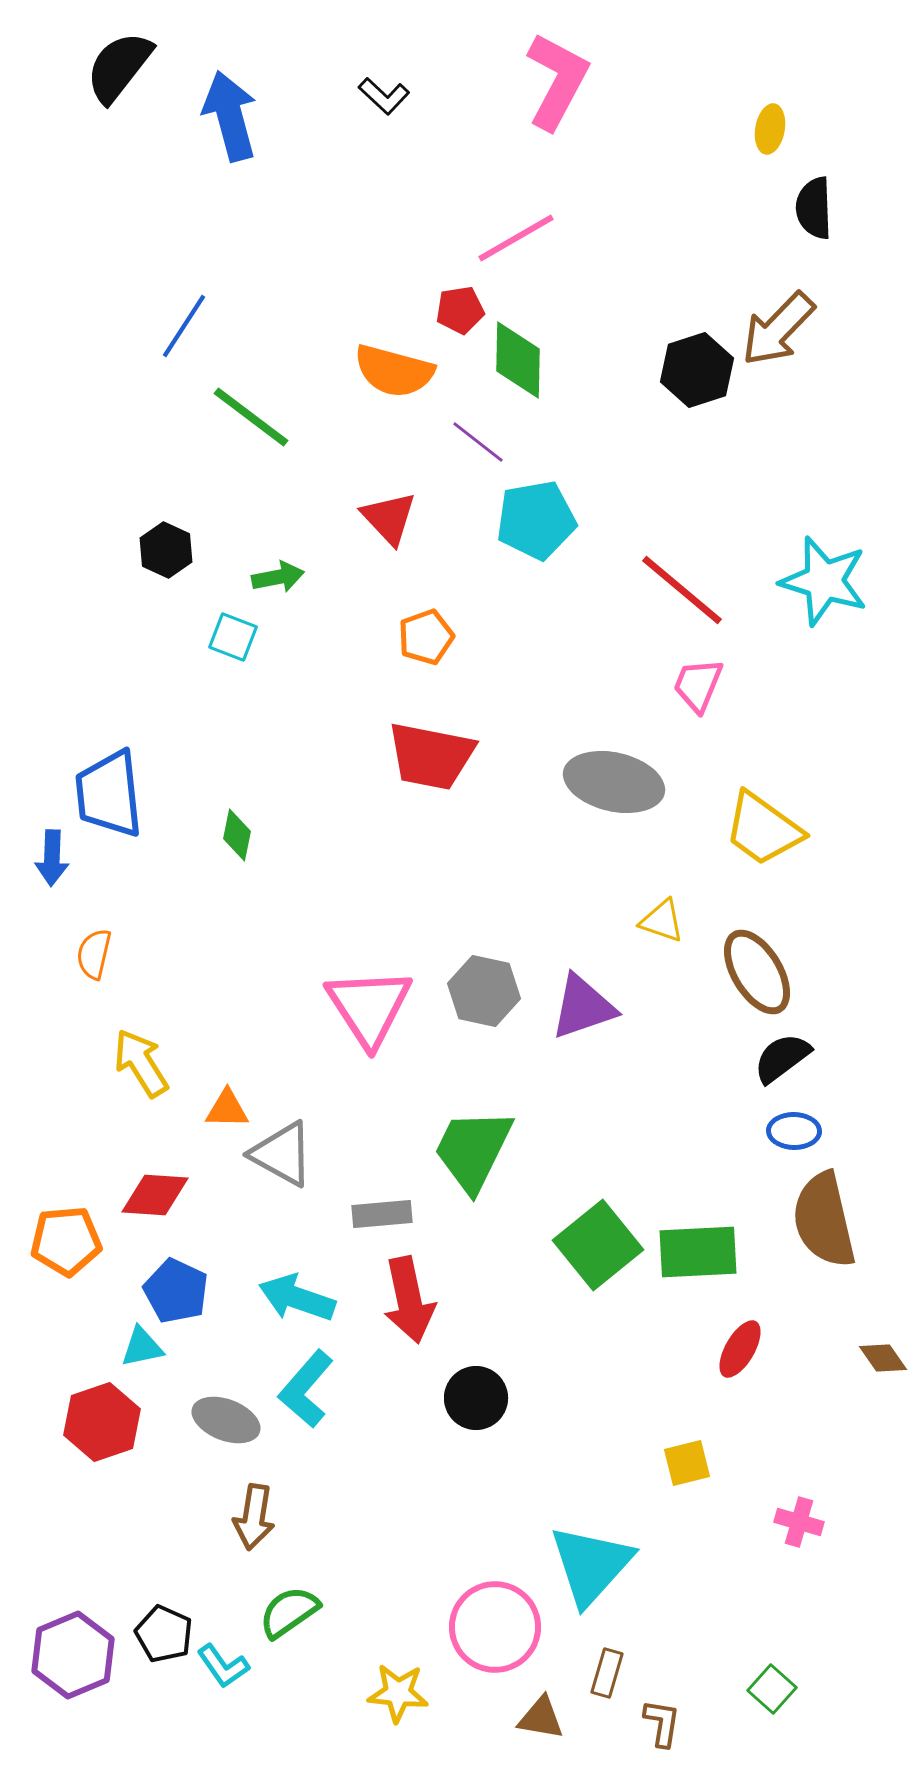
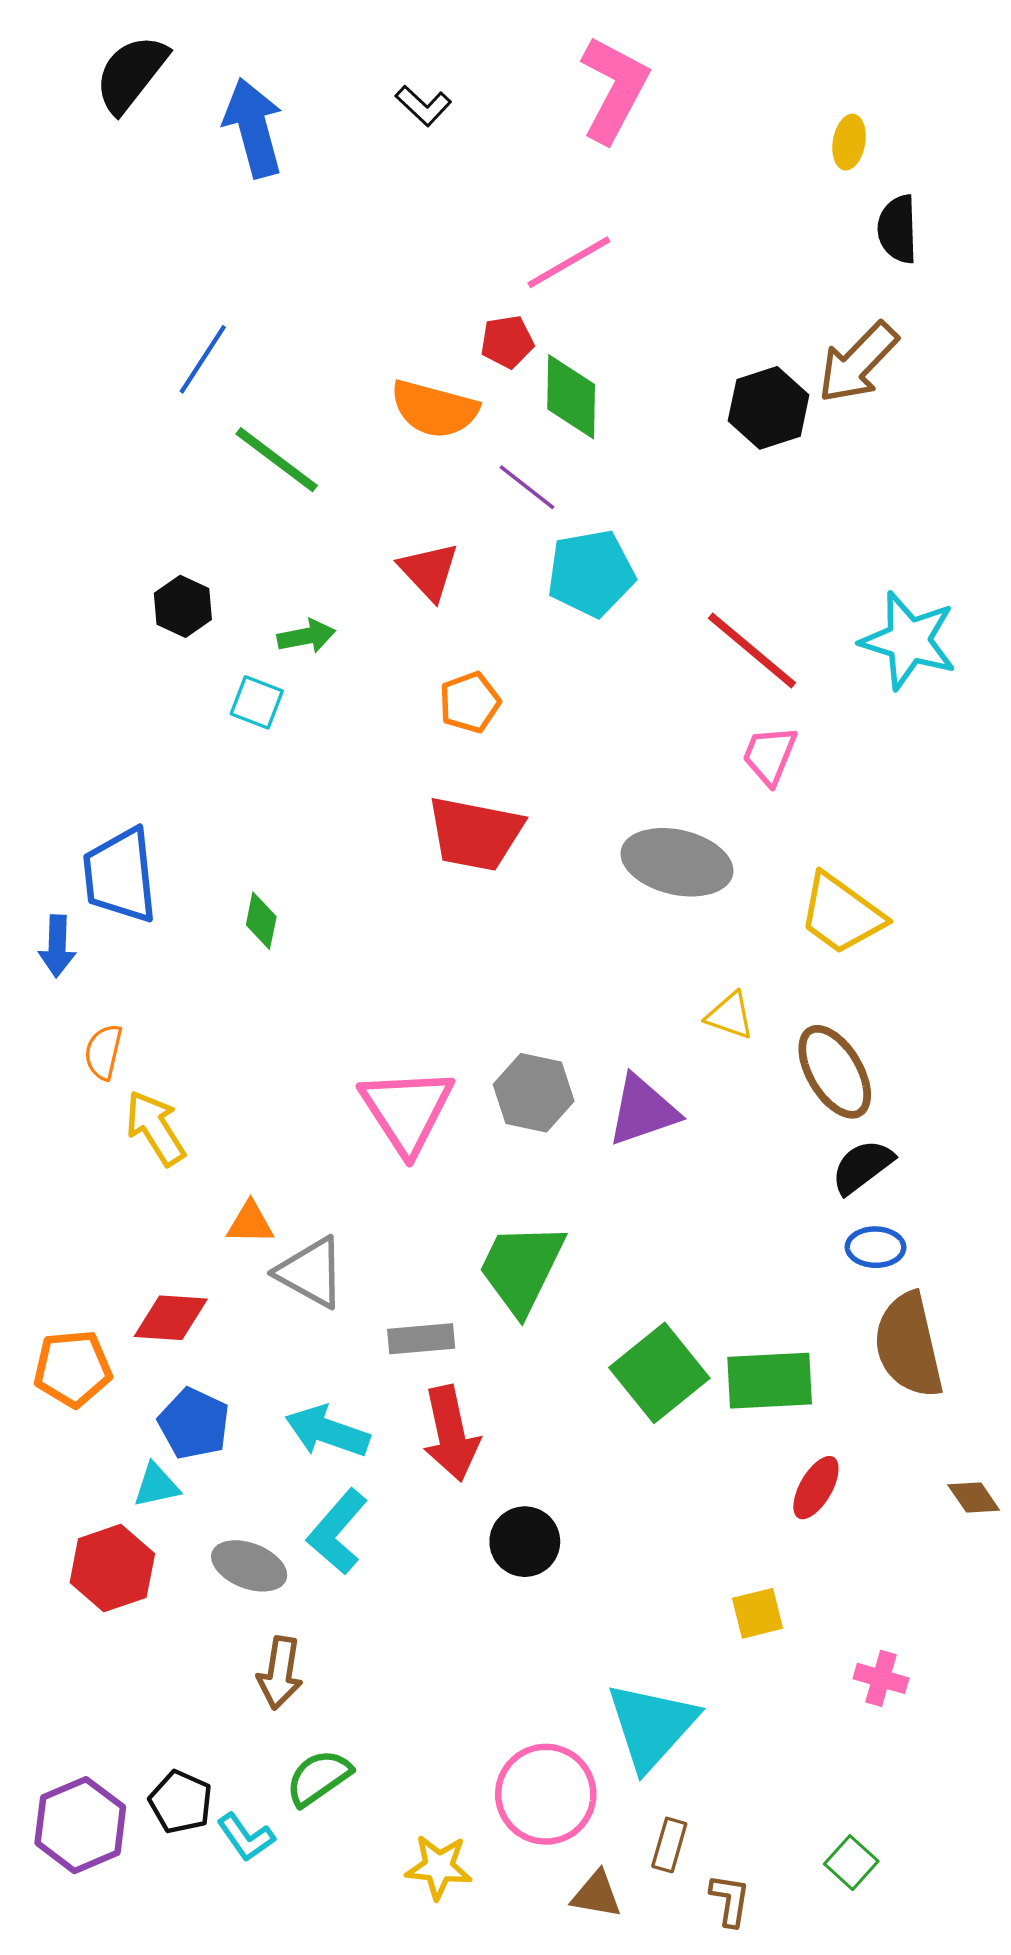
yellow arrow: (141, 1063) -> (155, 1128), moved

